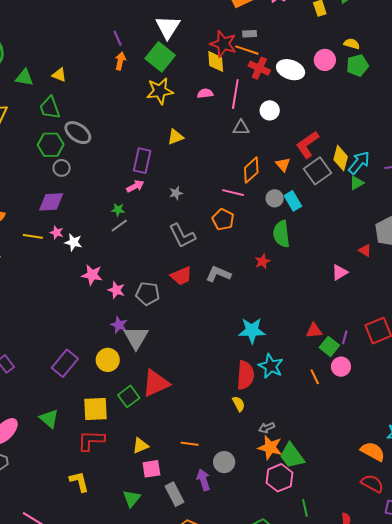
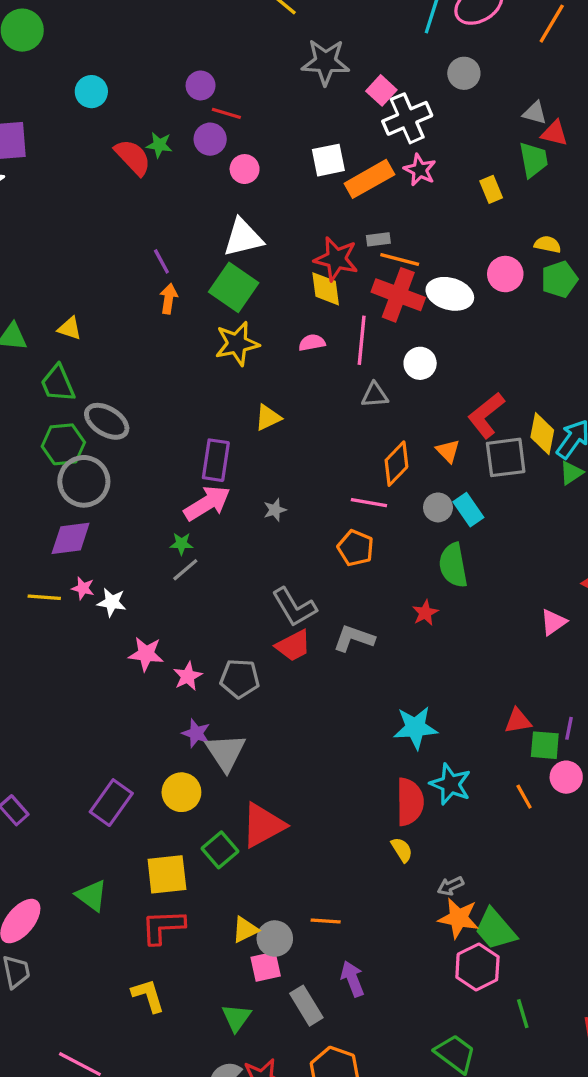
white triangle: (168, 27) -> (243, 238), turned 48
orange line: (247, 50) -> (400, 260), moved
red cross: (259, 68) -> (398, 295), size x1.4
gray circle: (62, 168) -> (84, 481), size x1.8
gray square: (318, 171) -> (506, 457), turned 32
pink arrow: (135, 186) -> (207, 503), size x1.6
gray L-shape: (182, 236) -> (294, 607), moved
pink star: (116, 290) -> (188, 676), turned 30
green square: (329, 346) -> (545, 745), turned -30
gray circle: (224, 462) -> (275, 939), moved

